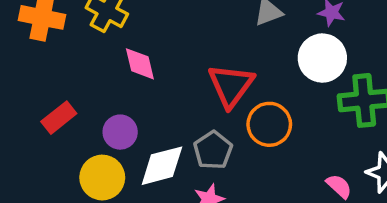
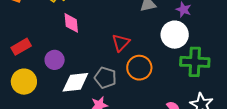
red triangle: (231, 85) -> (121, 43), size x0.7
gray pentagon: (213, 150) -> (105, 78), turned -30
yellow circle: (102, 178) -> (24, 82), moved

